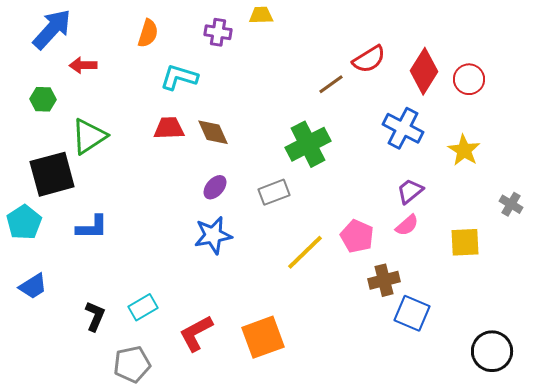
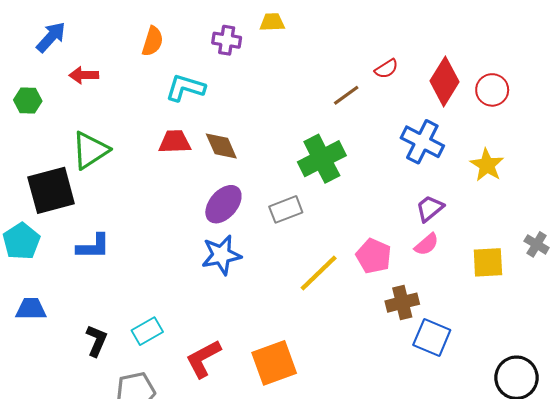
blue arrow: (52, 29) -> (51, 37), size x0.7
red semicircle: (369, 59) -> (386, 69), size x0.7
green hexagon: (43, 99) -> (28, 101), moved
purple ellipse: (215, 187) -> (223, 204), size x1.5
gray cross: (511, 204) -> (537, 244), moved
blue trapezoid: (33, 286) -> (31, 309), turned -148

